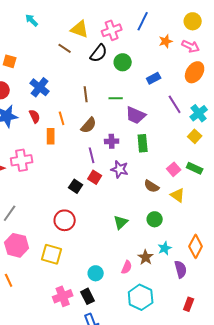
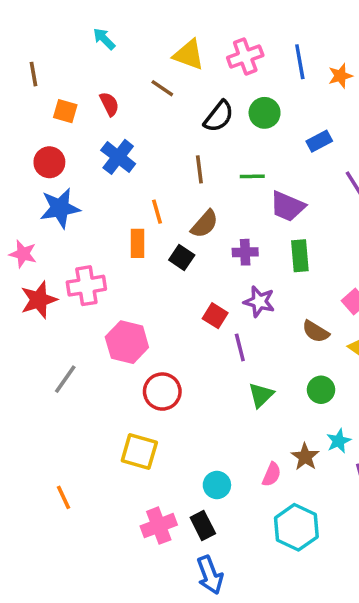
blue line: (143, 21) -> (300, 62), moved, turned -36
black semicircle: (99, 53) -> (219, 116), moved
red semicircle: (35, 116) -> (109, 104), moved
purple line: (92, 155) -> (240, 347), moved
black square: (76, 186) -> (182, 257), moved
pink hexagon: (17, 245) -> (127, 342), moved

